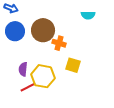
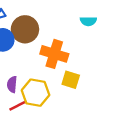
brown circle: (43, 30) -> (25, 29), moved
orange cross: (59, 43) -> (54, 54), size x1.6

